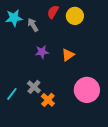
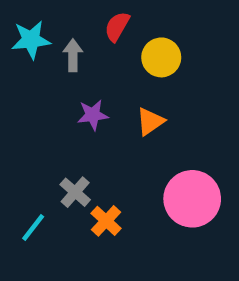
yellow circle: (75, 16) -> (161, 57), moved
gray arrow: (33, 25) -> (73, 55), turned 32
cyan line: (12, 94) -> (33, 228), moved

